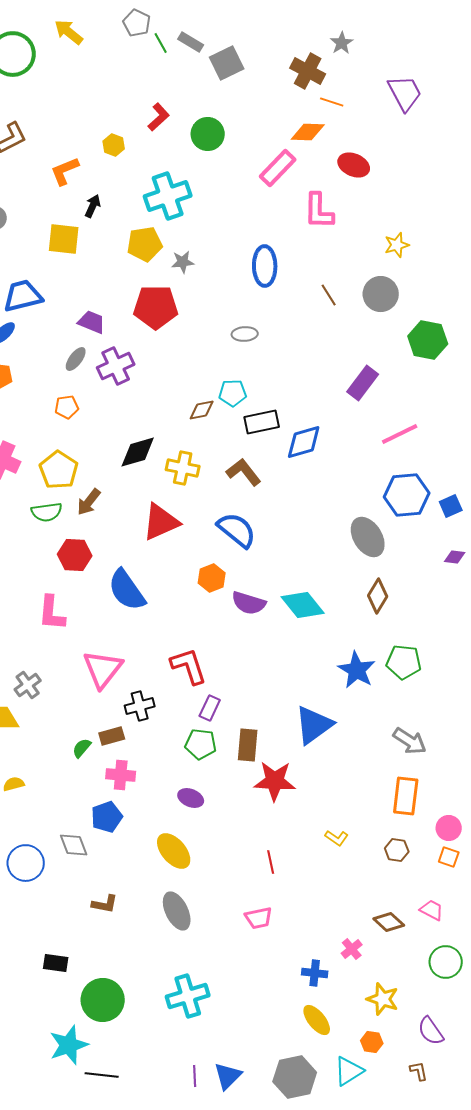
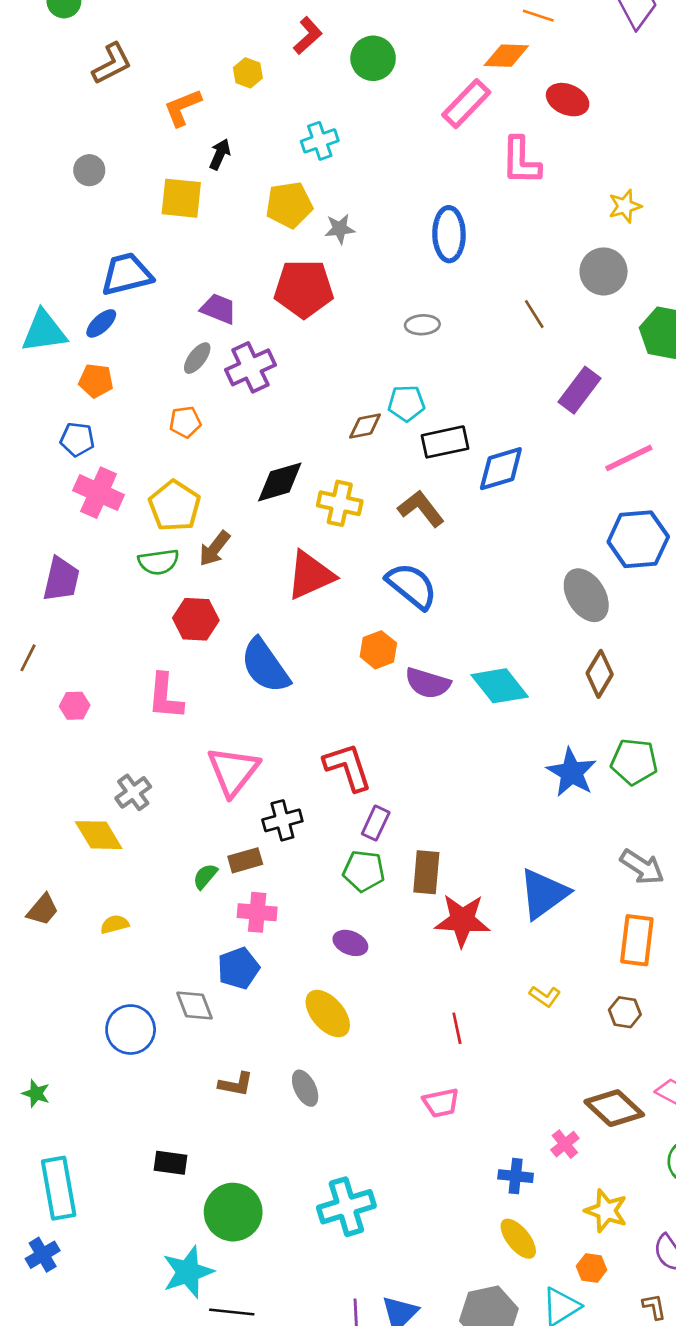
cyan cross: (168, 196) -> (320, 141), size x0.6
brown line: (329, 295) -> (534, 314), moved
blue triangle: (314, 725) -> (544, 894), moved
gray ellipse: (177, 911) -> (305, 1088), moved, size x0.7
brown diamond: (389, 922) -> (614, 1108), size x1.4

